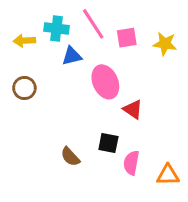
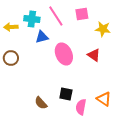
pink square: (127, 38) -> (82, 14), moved
red triangle: (133, 109) -> (94, 55), moved
orange triangle: (168, 175) -> (104, 99), moved, turned 35

